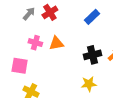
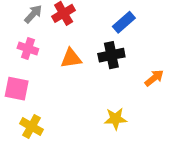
pink cross: (35, 43) -> (28, 48), moved
black cross: (92, 55) -> (111, 55), moved

